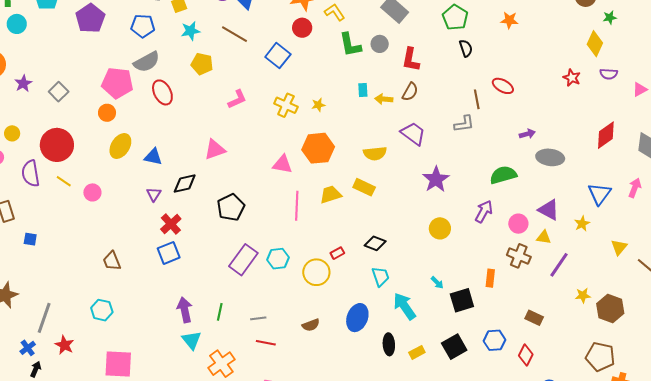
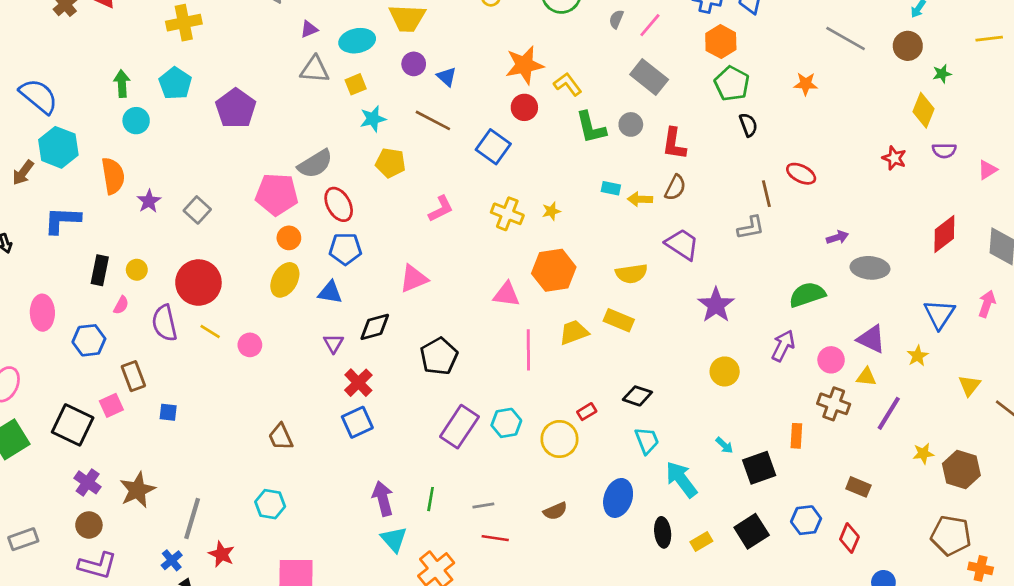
blue pentagon: (143, 26) -> (345, 249), moved
cyan rectangle: (363, 90) -> (611, 188), turned -72
orange circle: (107, 113) -> (289, 238), moved

